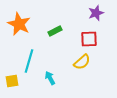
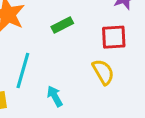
yellow semicircle: (82, 62) -> (103, 72), turned -78

